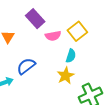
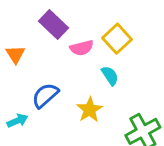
cyan semicircle: (71, 56) -> (110, 76), turned -48
yellow star: (66, 76) -> (90, 110), moved

